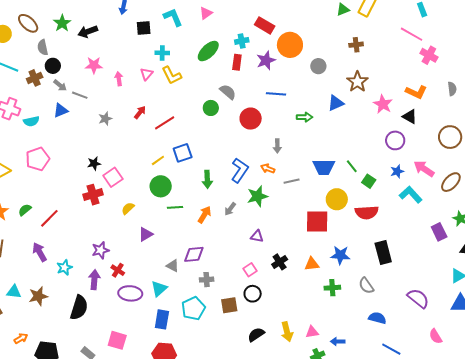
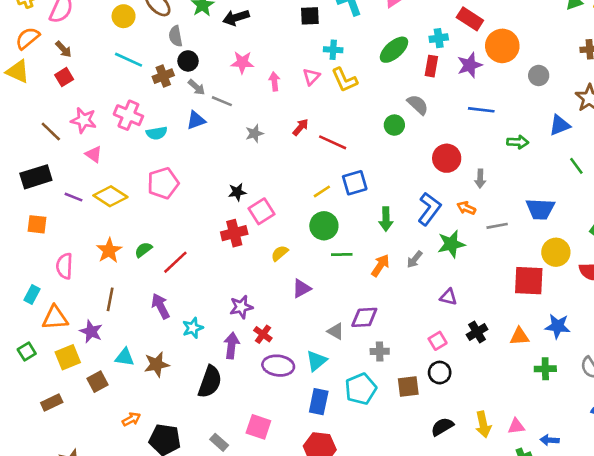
red circle: (251, 119) -> (447, 158), moved
red line: (165, 123) -> (333, 142), turned 55
green line: (352, 166) -> (576, 166), moved

